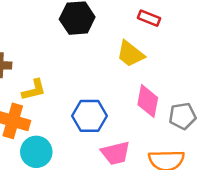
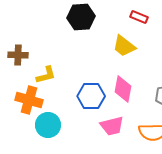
pink diamond: (148, 101) -> (123, 89), moved

